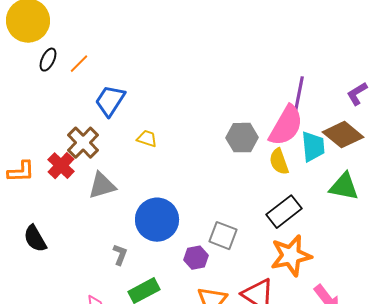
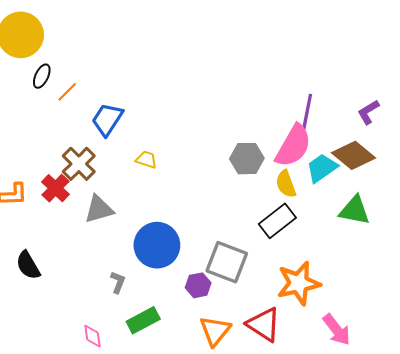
orange line: (79, 64) -> (67, 92), moved
cyan trapezoid: (313, 147) -> (322, 168), turned -120
black rectangle: (284, 212) -> (277, 221), moved
gray square: (223, 236) -> (227, 262), size x1.4

